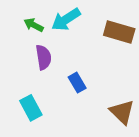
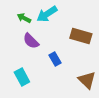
brown rectangle: (119, 32) -> (81, 36), moved
purple semicircle: (43, 57) -> (31, 41), turned 144

